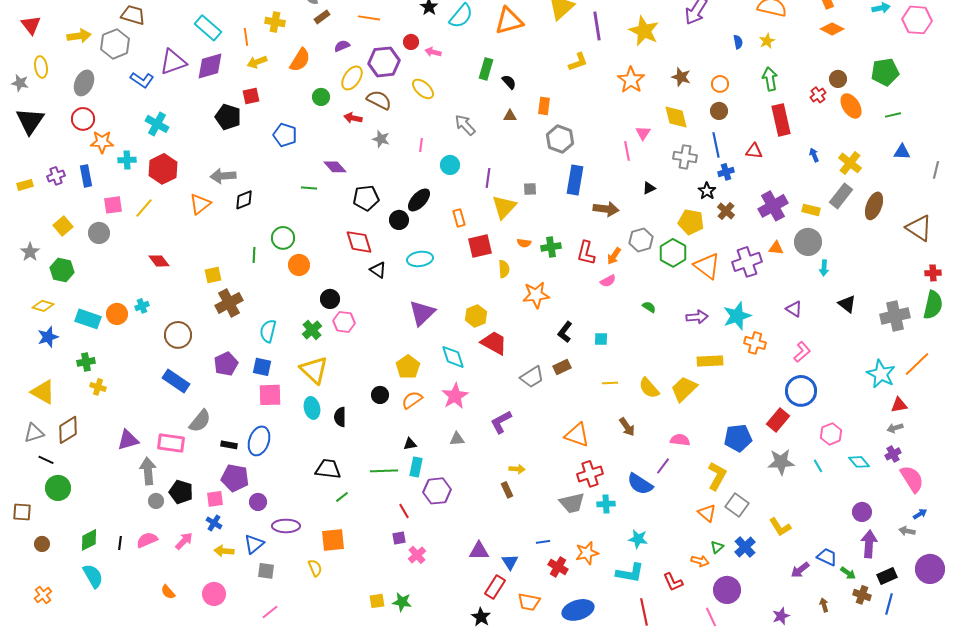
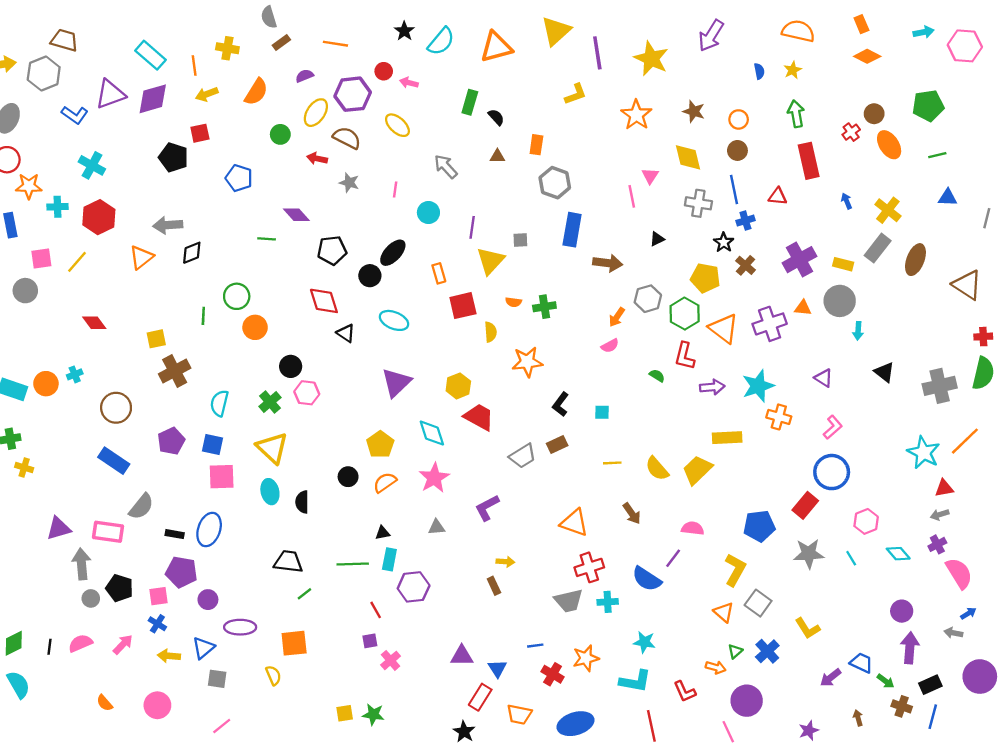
red L-shape: (586, 253) -> (685, 356), moved
cyan ellipse: (420, 259) -> (394, 320), turned 30

